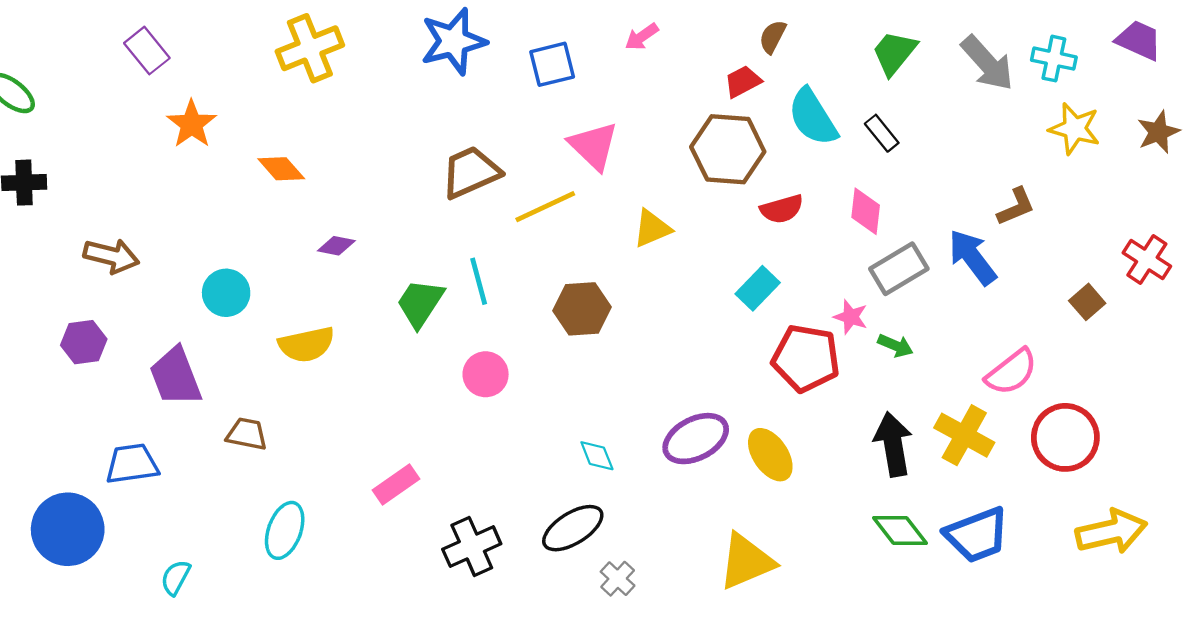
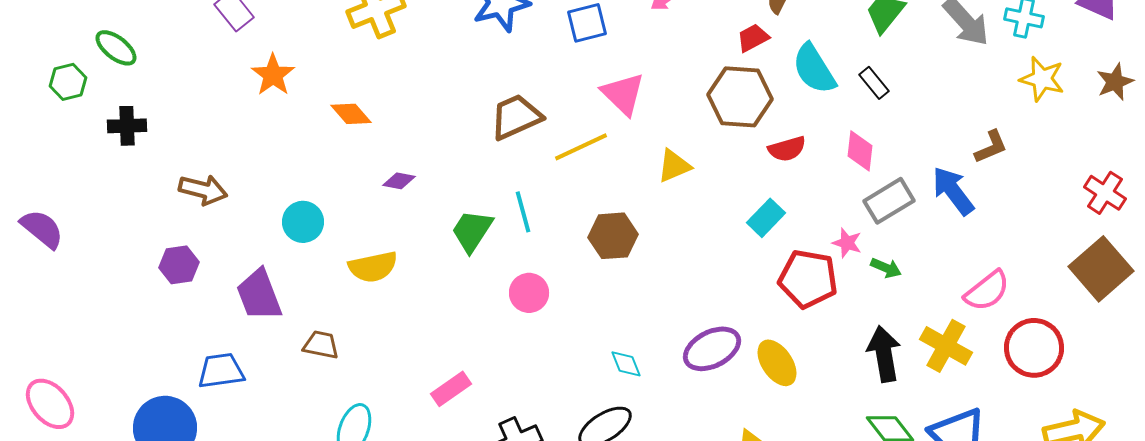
brown square: (1087, 302) -> (1101, 269), moved, size x2.0

